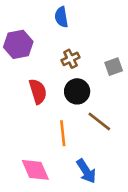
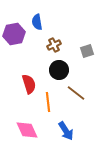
blue semicircle: (61, 17) -> (37, 22), moved
red semicircle: (38, 91) -> (29, 84), moved

